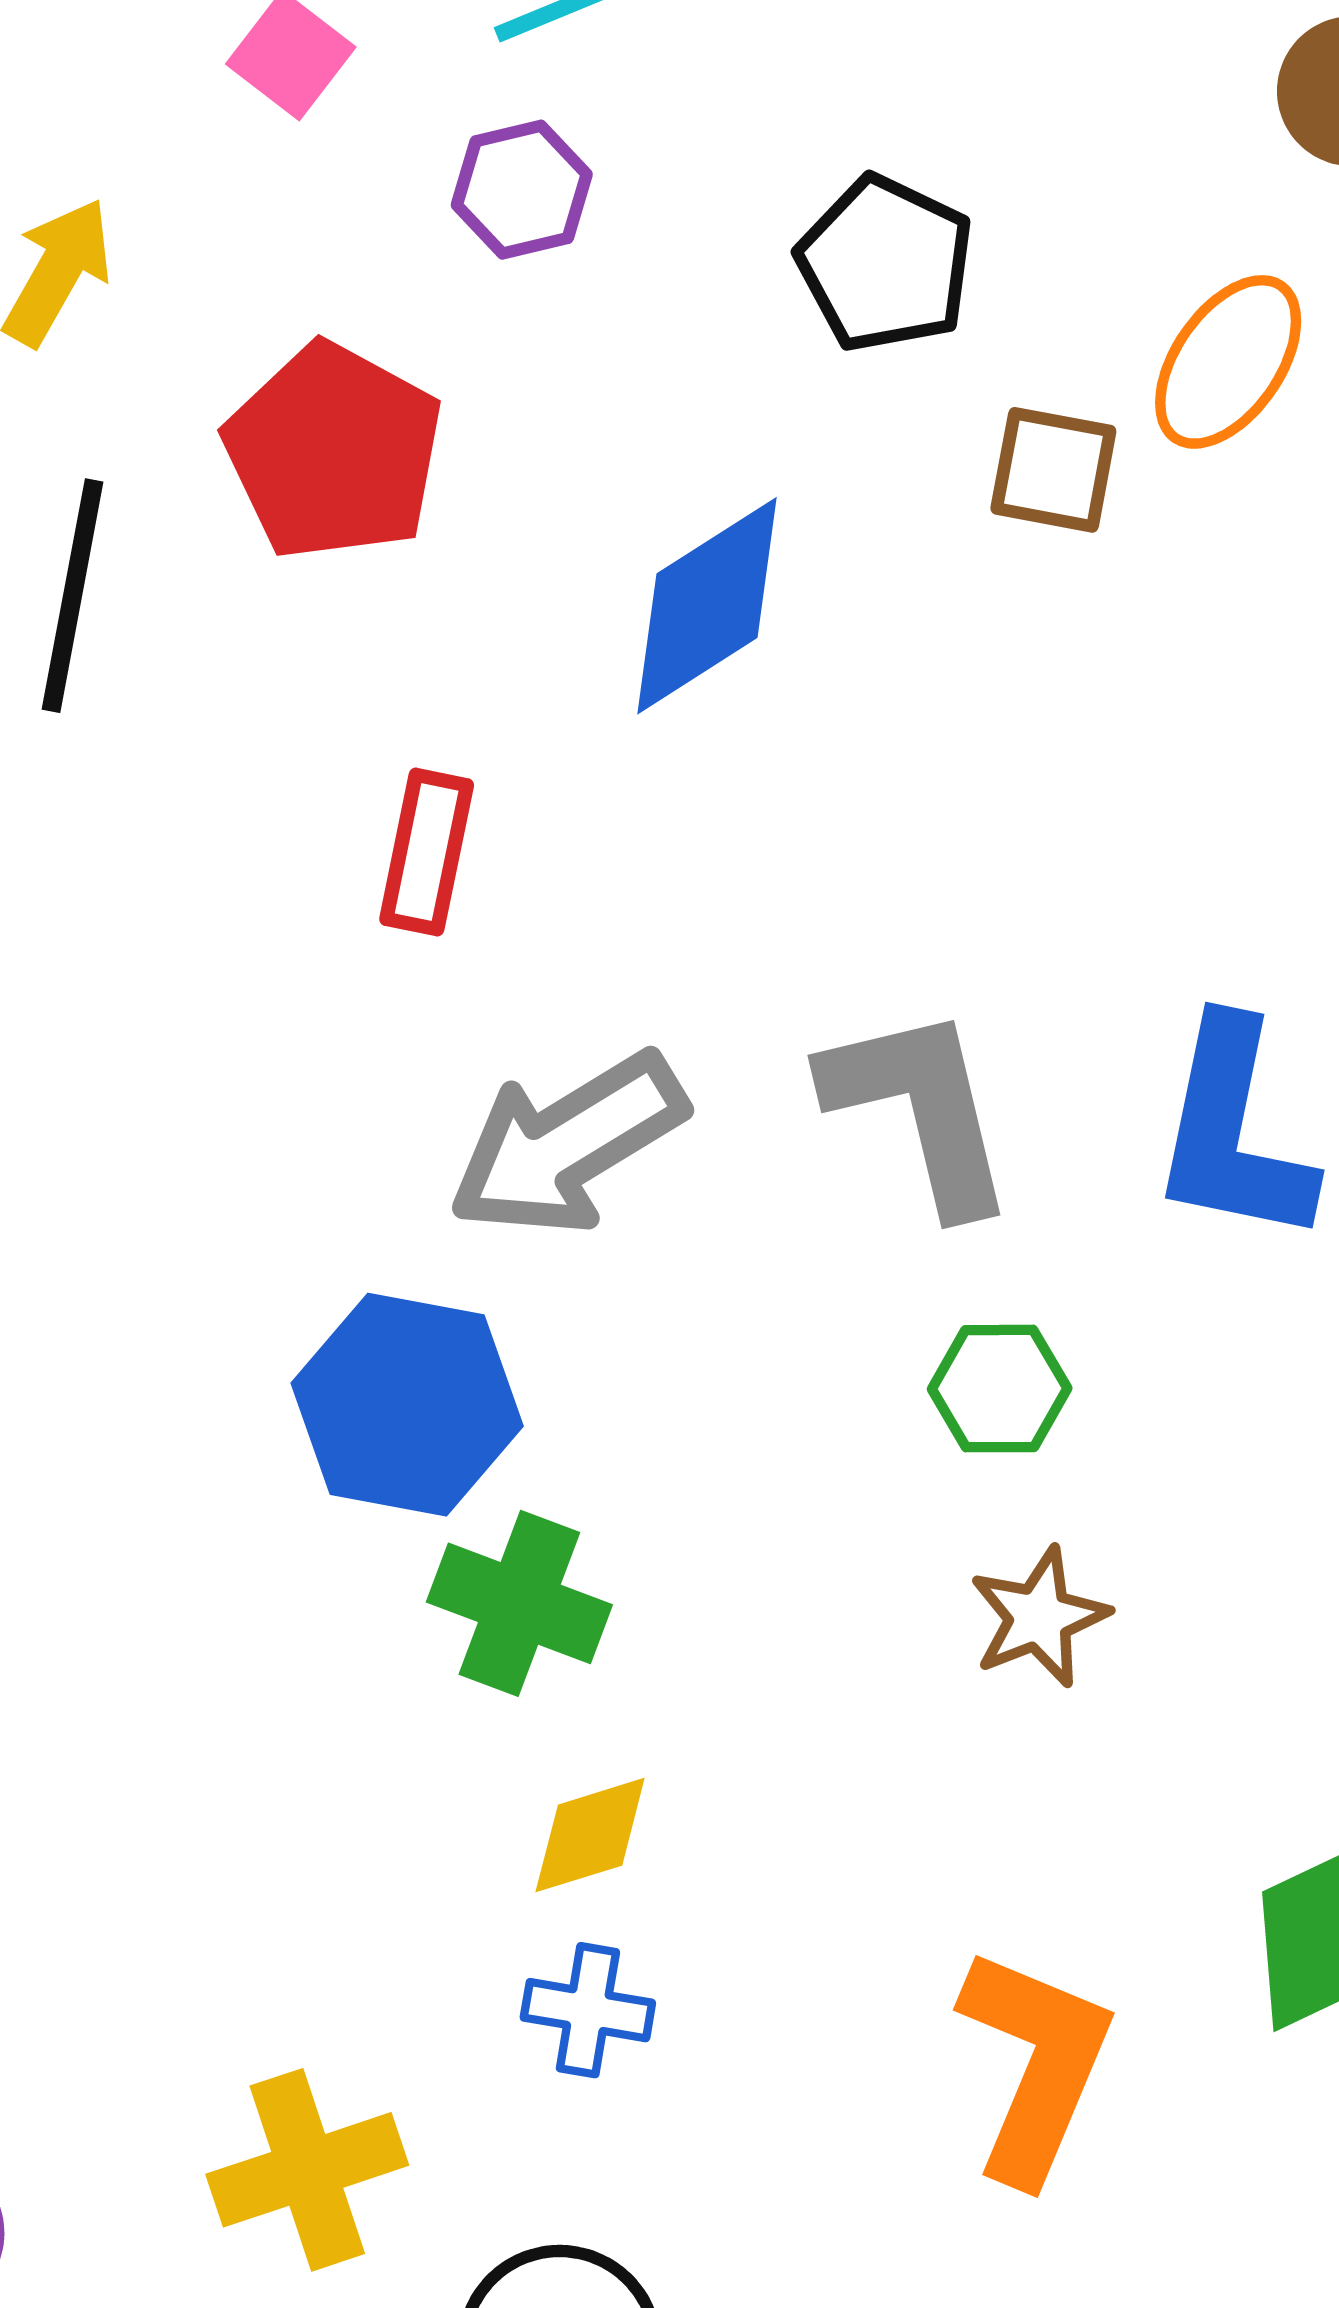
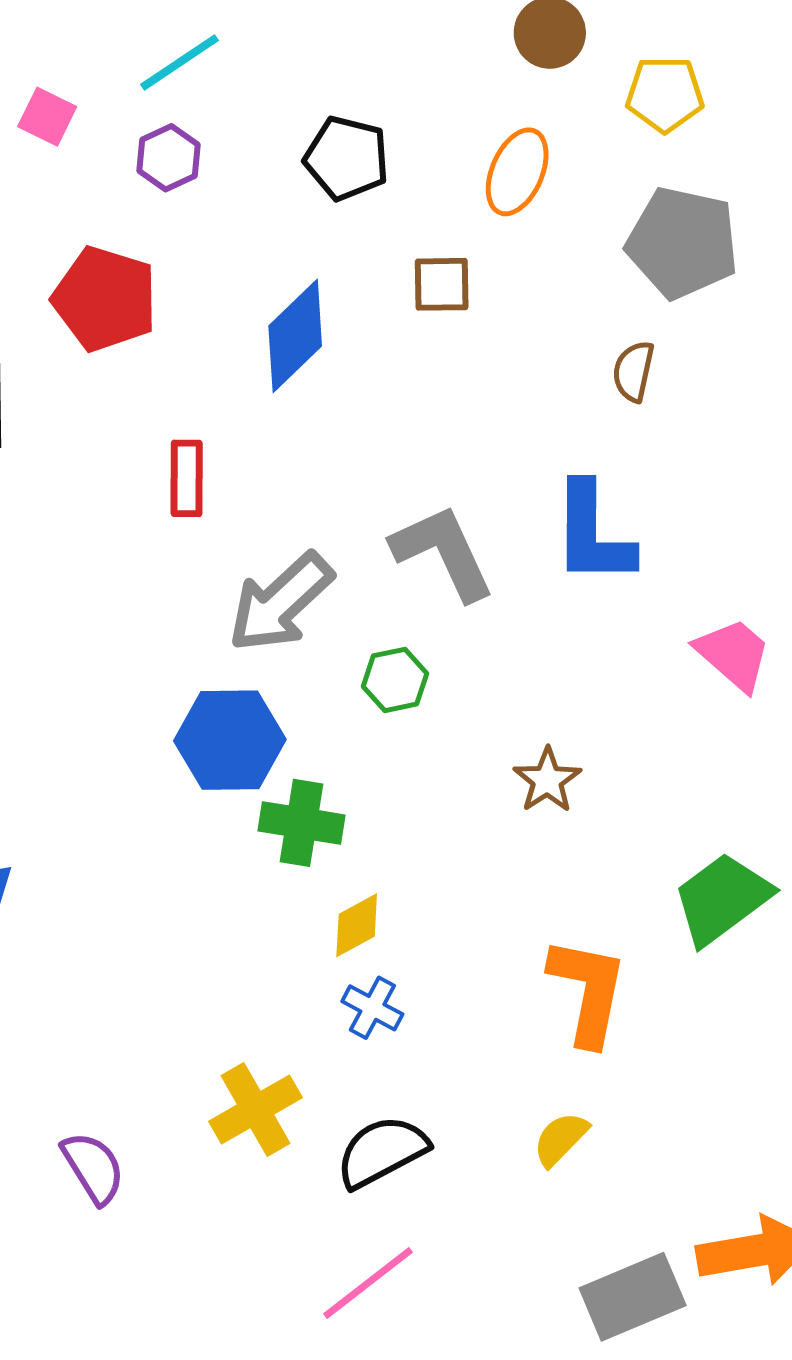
brown square: (1053, 470) -> (442, 284), moved
green hexagon: (1000, 1389) -> (395, 680), moved
blue cross: (588, 2010) -> (372, 1008), turned 30

